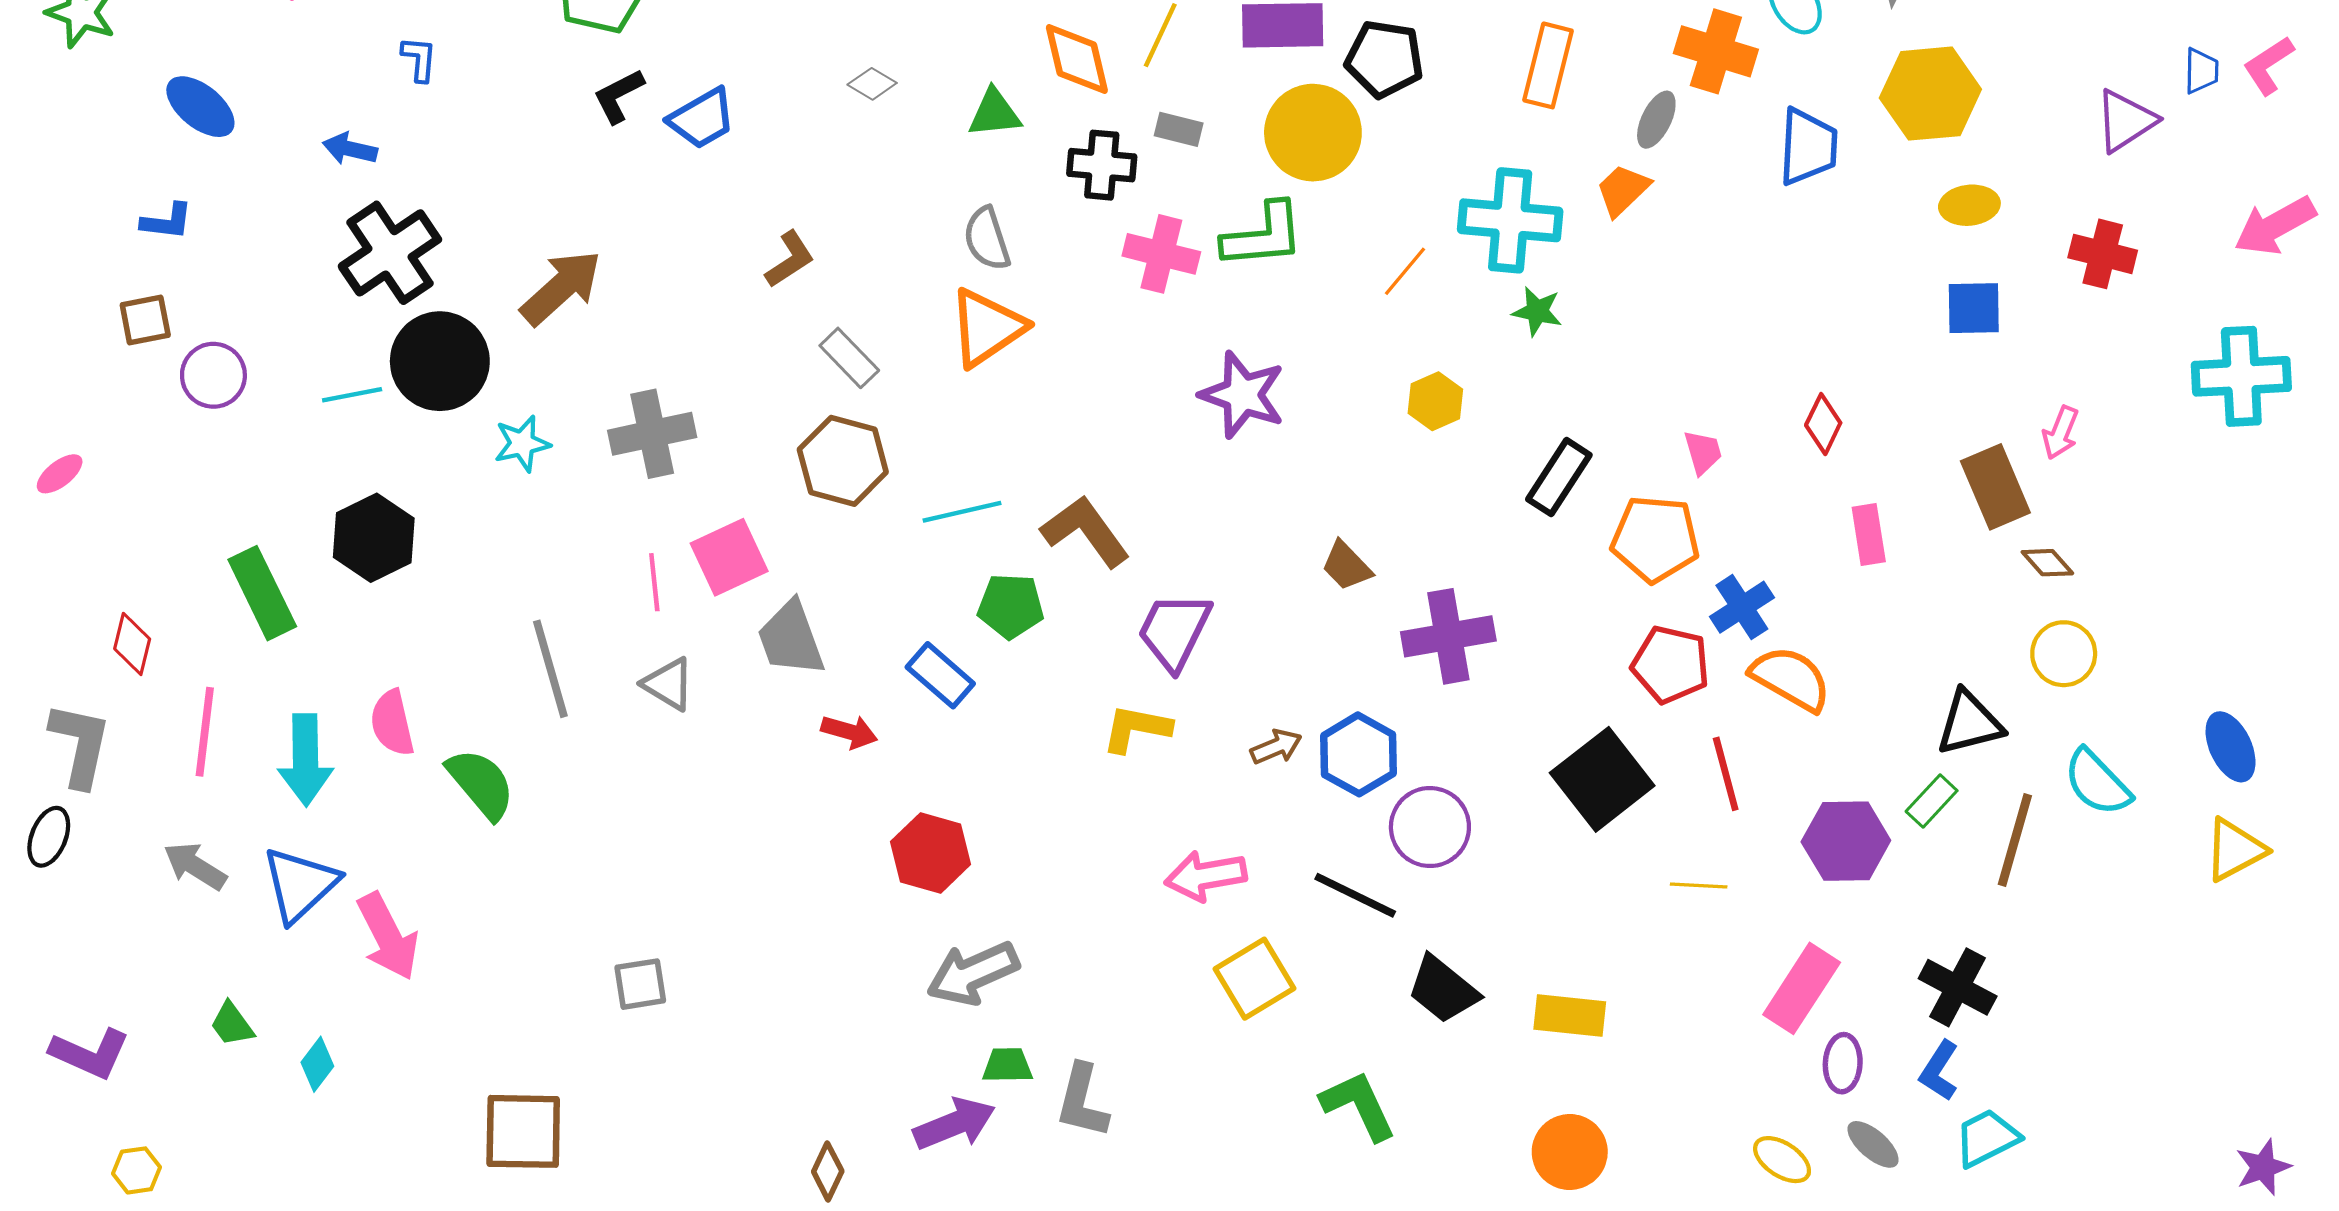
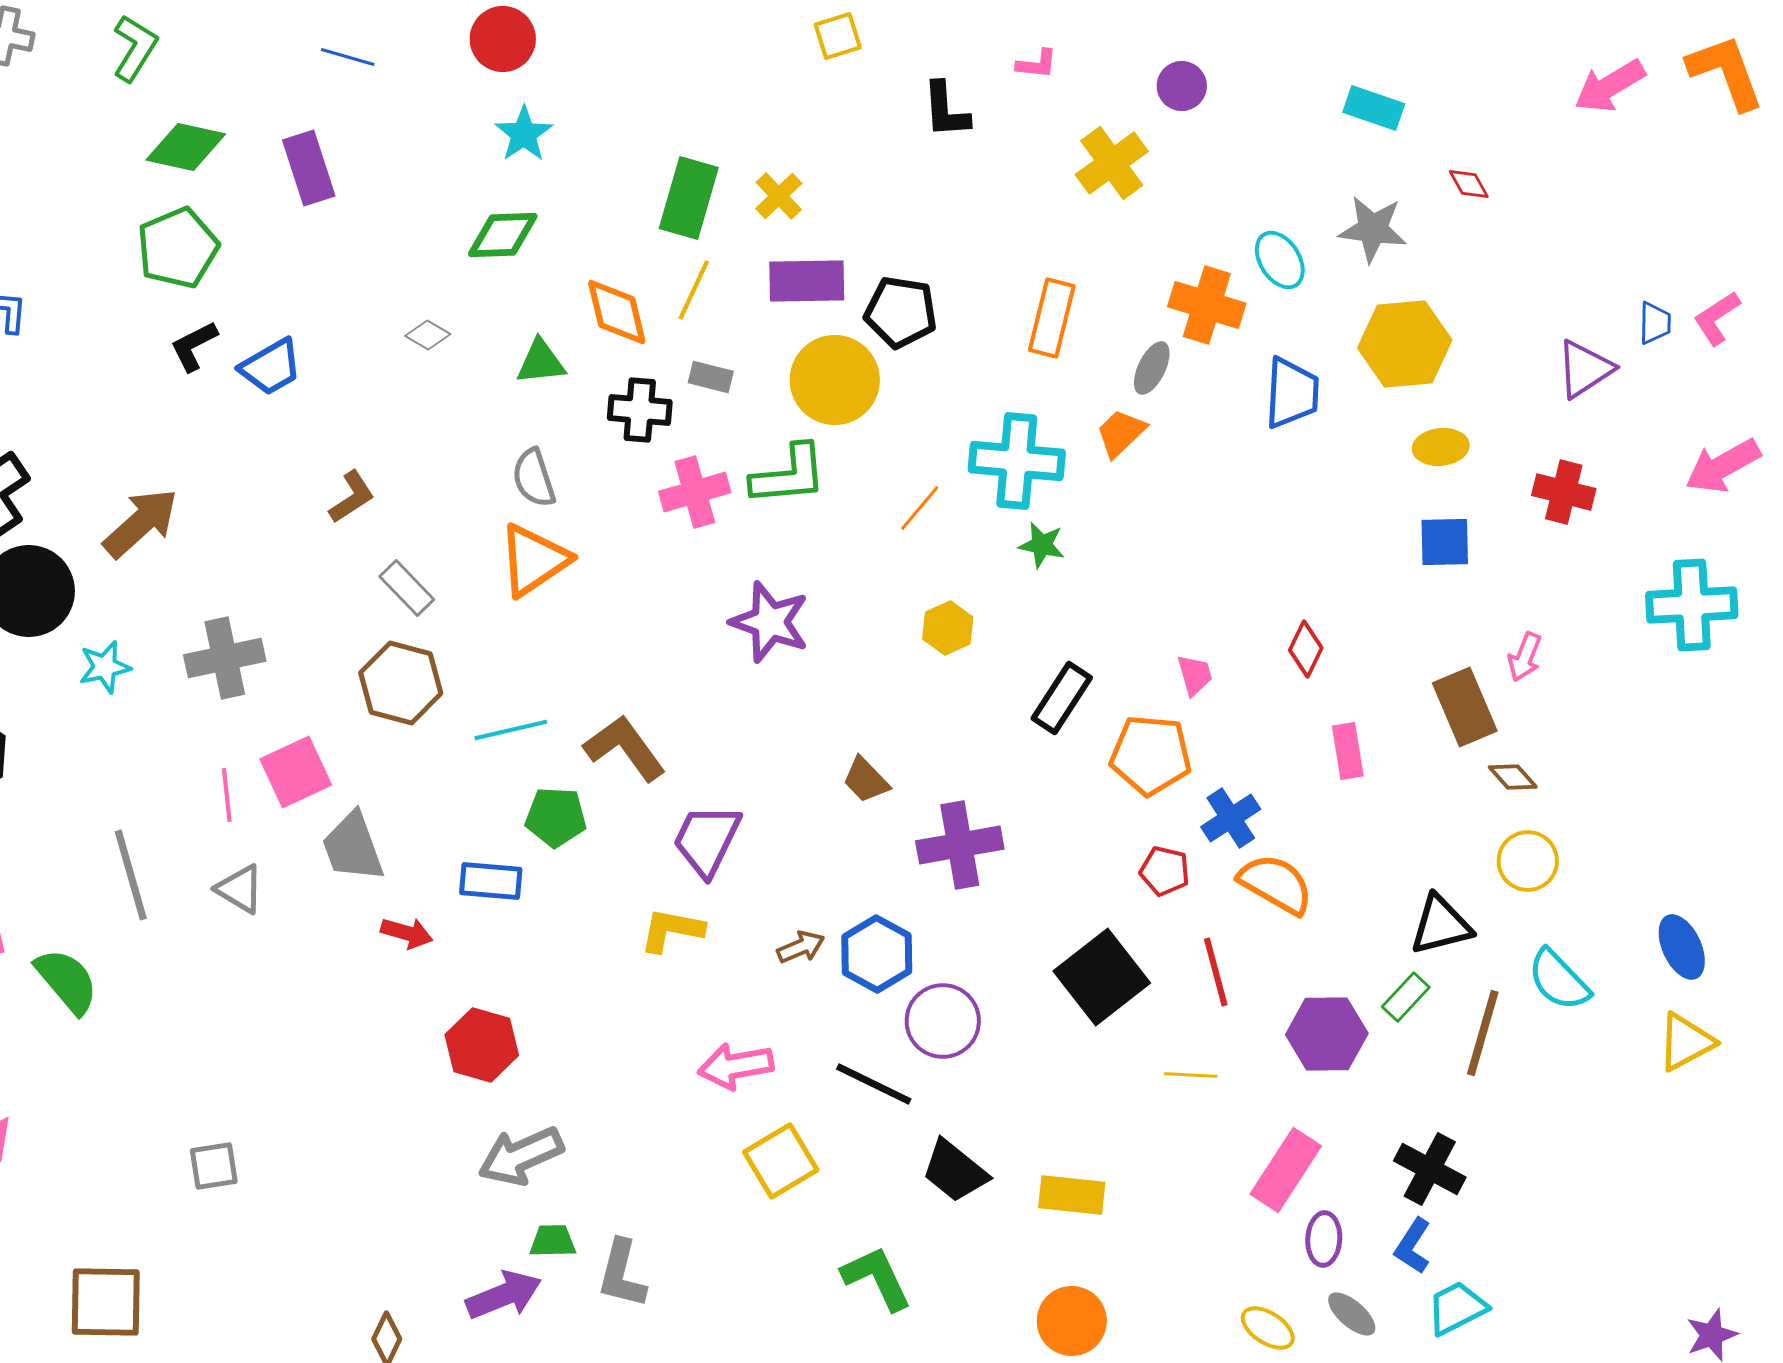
pink cross: (1161, 254) -> (695, 492), turned -30
red pentagon: (1670, 665) -> (1165, 871), size x0.7
blue rectangle: (940, 675) -> (491, 881), turned -36

